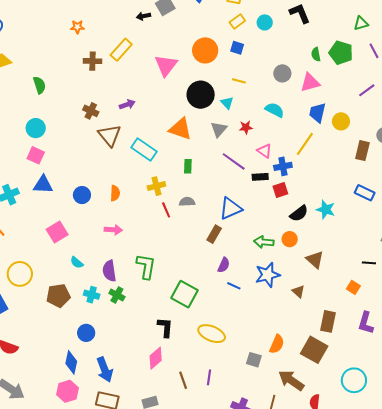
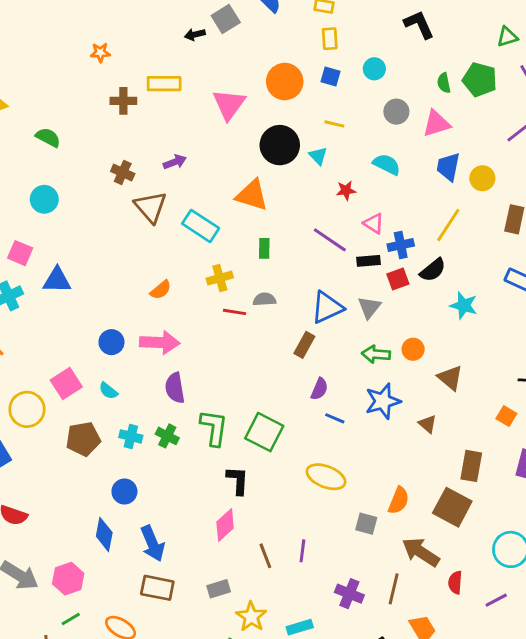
yellow rectangle: (237, 21) -> (330, 39), turned -56
cyan circle: (265, 22) -> (374, 69), moved
yellow rectangle: (121, 50) -> (164, 84), turned 50
green semicircle: (39, 85) -> (48, 137), turned -42
gray triangle: (219, 129) -> (369, 307), moved
yellow line: (305, 144) -> (448, 225), moved
pink square: (36, 155) -> (20, 253), moved
orange semicircle: (115, 193) -> (161, 290), turned 49
blue circle: (82, 195) -> (111, 342), moved
red line: (166, 210) -> (235, 312), turned -56
black semicircle: (299, 214) -> (433, 270), moved
pink arrow: (113, 230) -> (160, 342), size x1.5
pink square: (57, 232) -> (66, 384), moved
green L-shape: (146, 266) -> (214, 428), moved
purple semicircle: (109, 271) -> (175, 388), moved
yellow ellipse: (212, 334) -> (326, 477), moved
pink hexagon: (67, 391) -> (68, 579), moved

